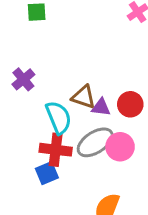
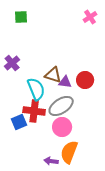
pink circle: (120, 147) -> (62, 127), moved
blue square: (47, 173) -> (19, 122), moved

